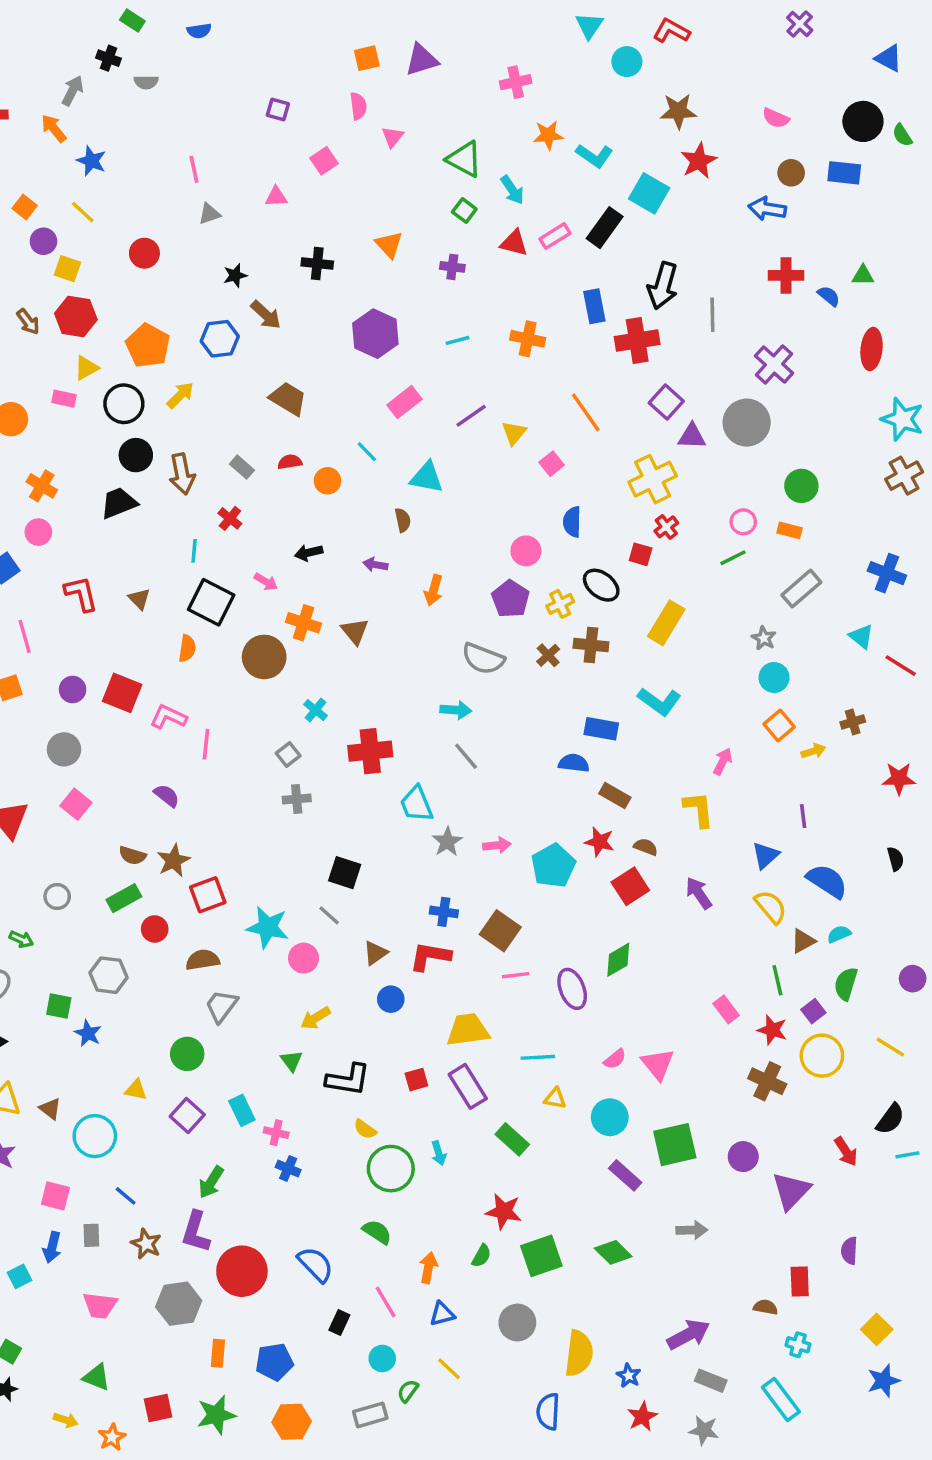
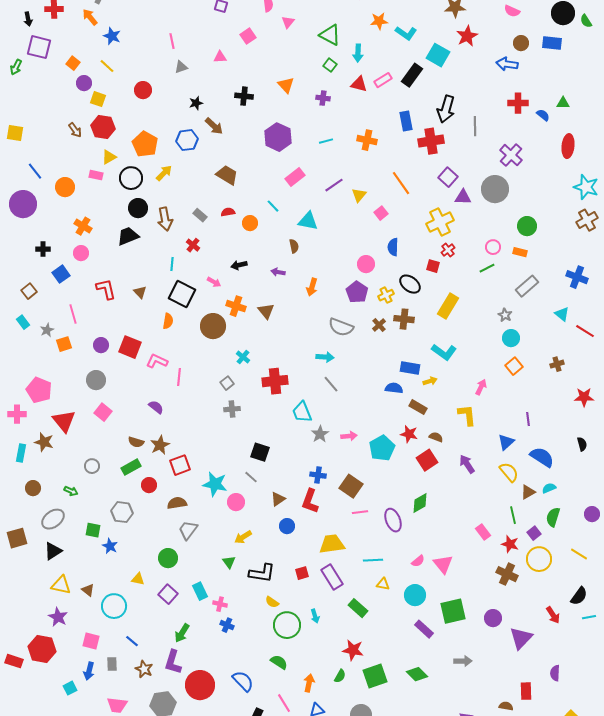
cyan arrow: (512, 190) -> (358, 53), turned 36
yellow arrow: (813, 751) -> (430, 381), moved
red L-shape: (430, 956) -> (310, 501), turned -80

